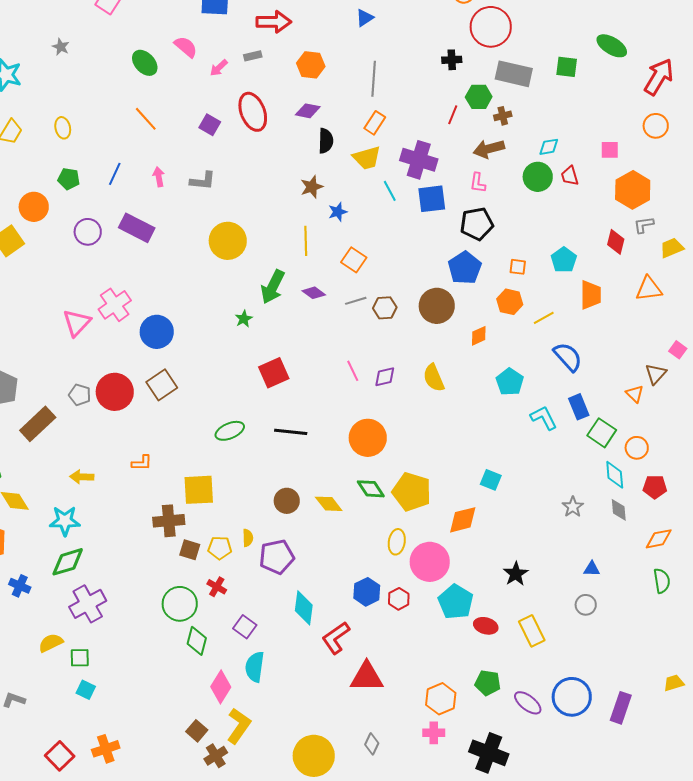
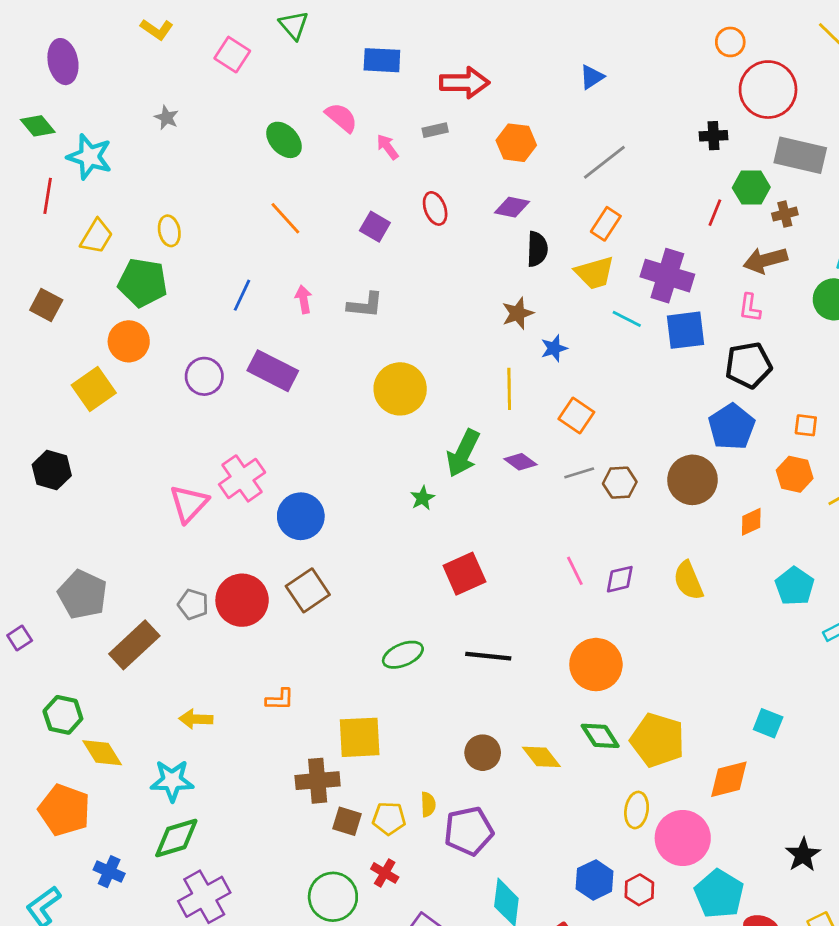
pink arrow: (219, 68) -> (388, 147), turned 96
gray line: (374, 79) -> (604, 162), turned 48
red ellipse: (253, 112) -> (435, 208), size x0.6
green pentagon: (69, 179) -> (143, 283), moved, size x1.6
cyan line: (390, 191) -> (627, 319), turned -35

